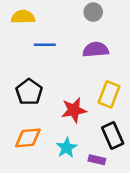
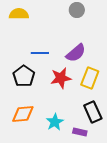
blue line: (45, 45) -> (40, 53), moved
purple semicircle: (96, 50) -> (76, 53), moved, turned 145
red star: (74, 110) -> (61, 78), moved

